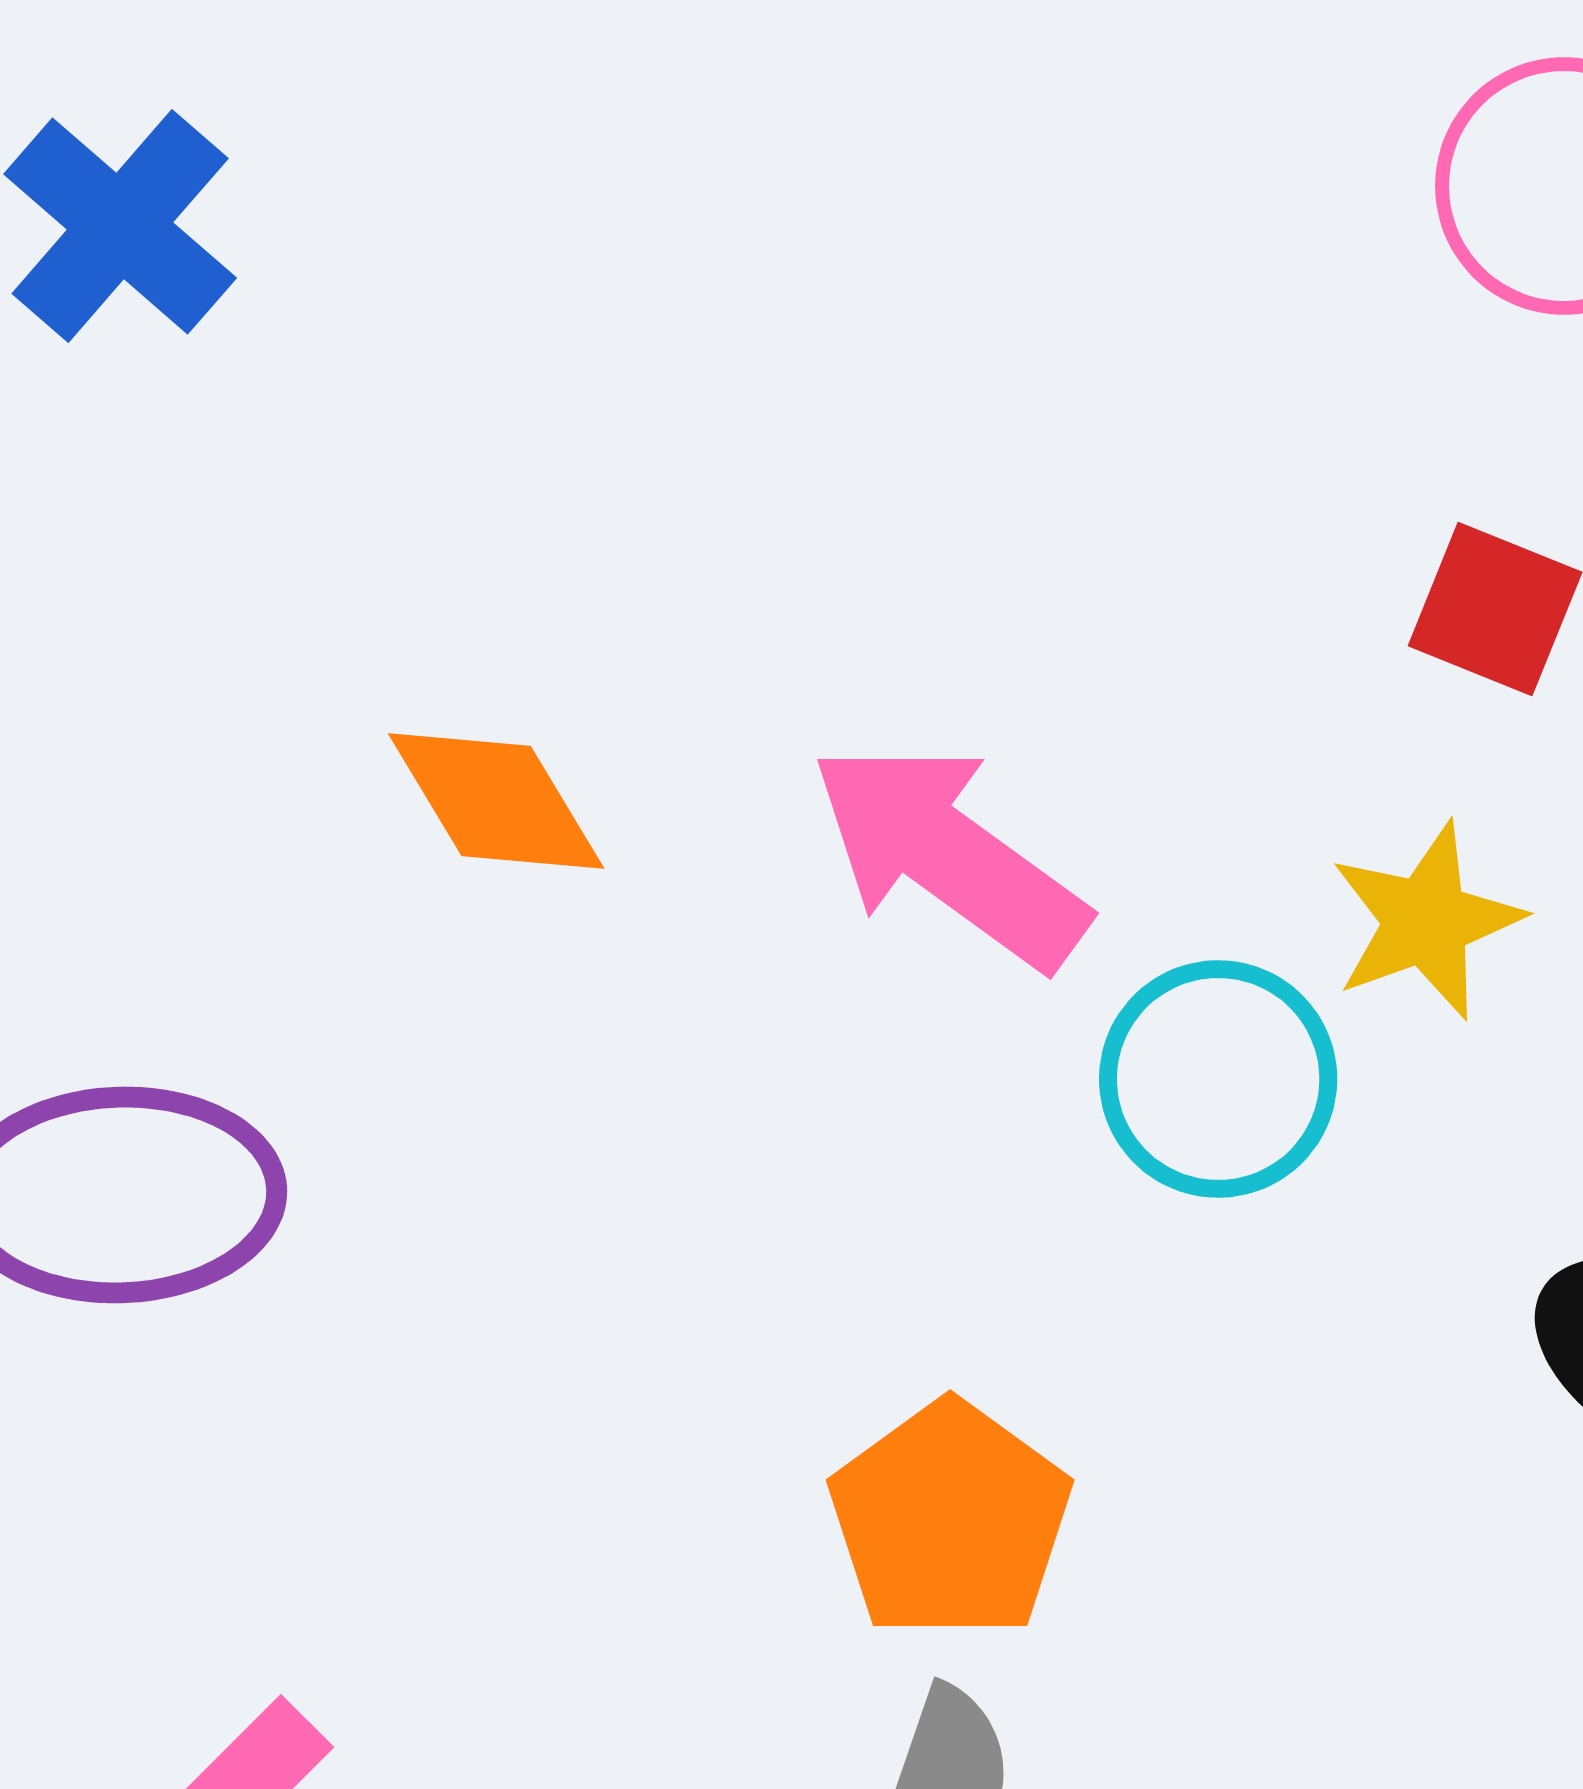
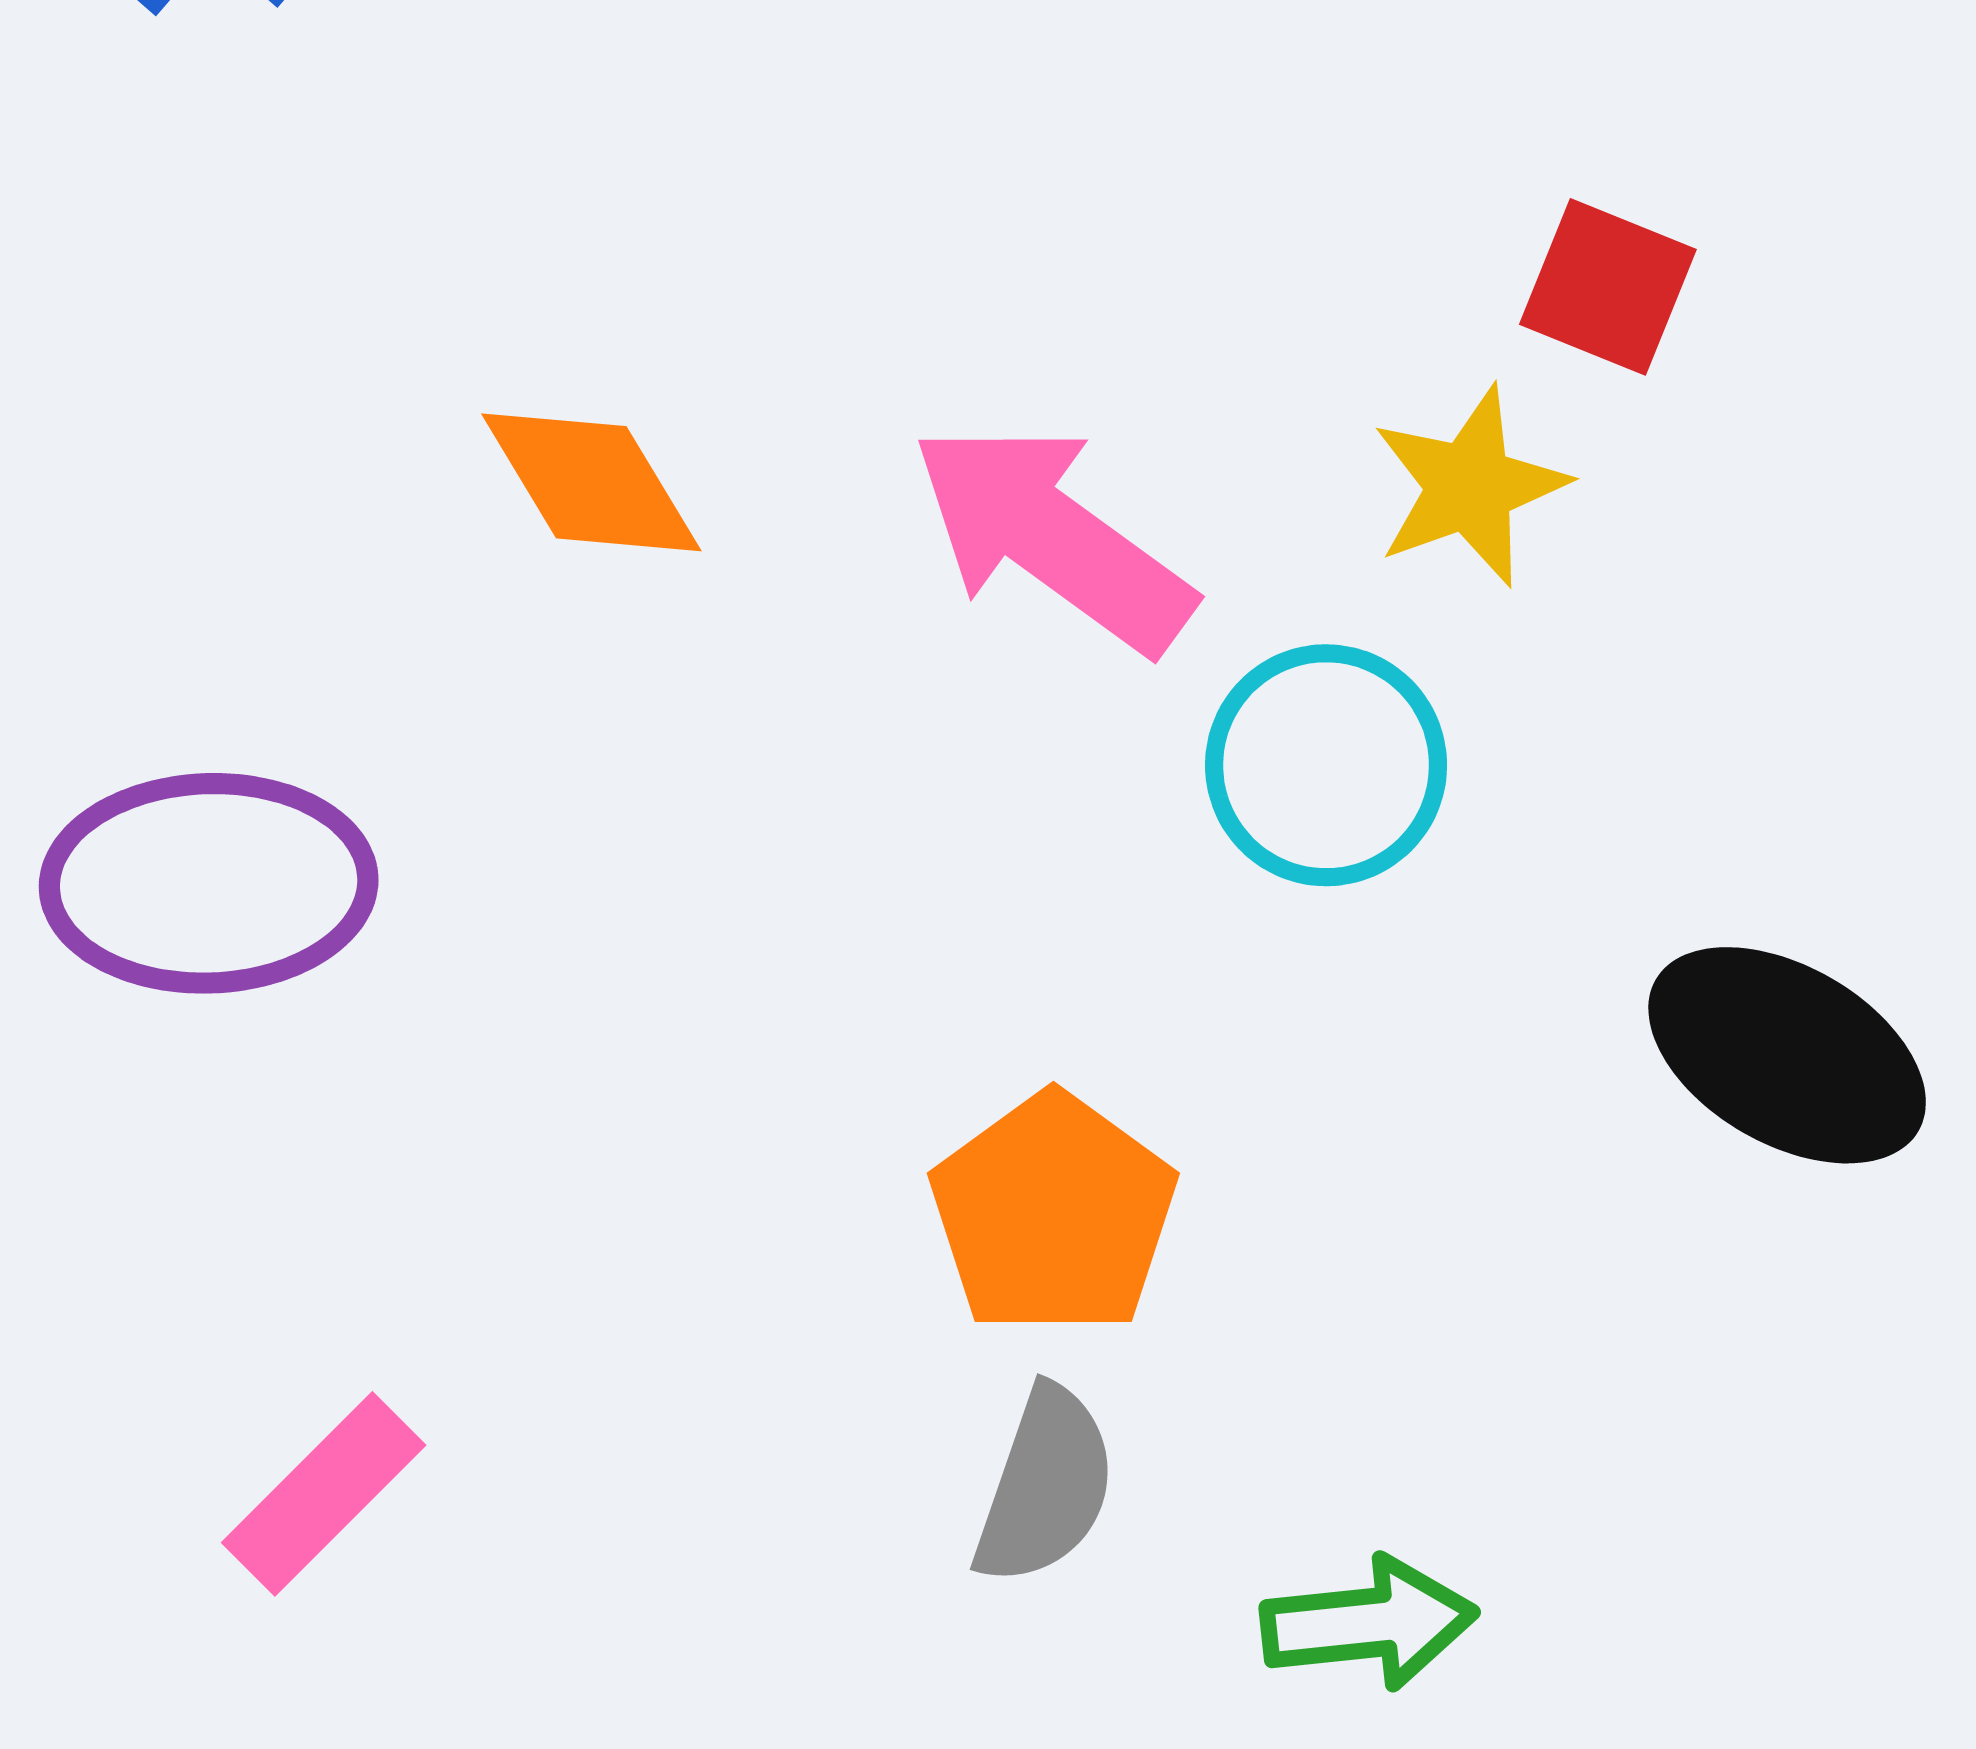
yellow star: (1426, 921) -> (1470, 486), moved

